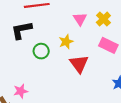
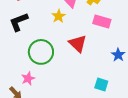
yellow star: (66, 42) -> (59, 16), moved
green circle: (41, 51) -> (41, 52), moved, size x1.6

